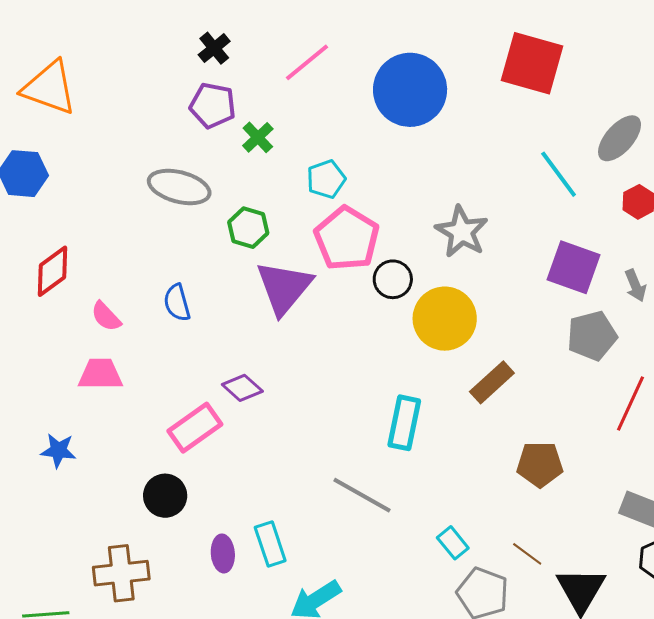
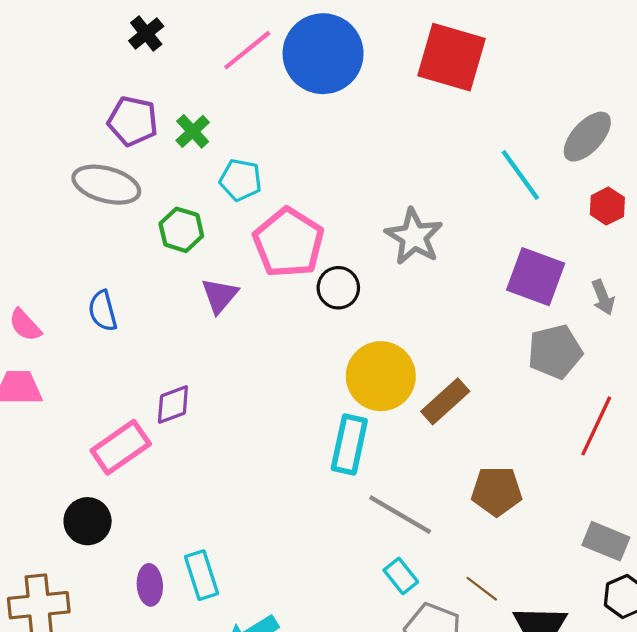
red square: (532, 63) -> (451, 57), moved
blue circle: (410, 90) -> (323, 54), moved
purple pentagon: (213, 105) -> (133, 121), moved
cyan pentagon: (326, 179) -> (241, 180), moved, turned 30
purple triangle: (284, 288) -> (220, 296), size x0.6
yellow circle: (445, 319) -> (381, 376), moved
purple diamond: (242, 388) -> (173, 405), turned -63
gray line: (362, 495) -> (400, 515), moved

